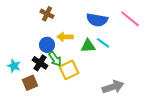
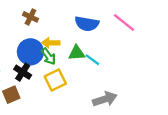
cyan line: (103, 43) -> (92, 60), moved
blue circle: (47, 45) -> (30, 52), size x1.5
green arrow: (55, 59) -> (48, 56), moved

